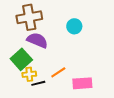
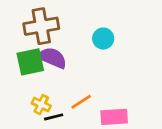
green square: (21, 59) -> (30, 62), moved, turned 30
yellow cross: (29, 74) -> (41, 105), turned 32

